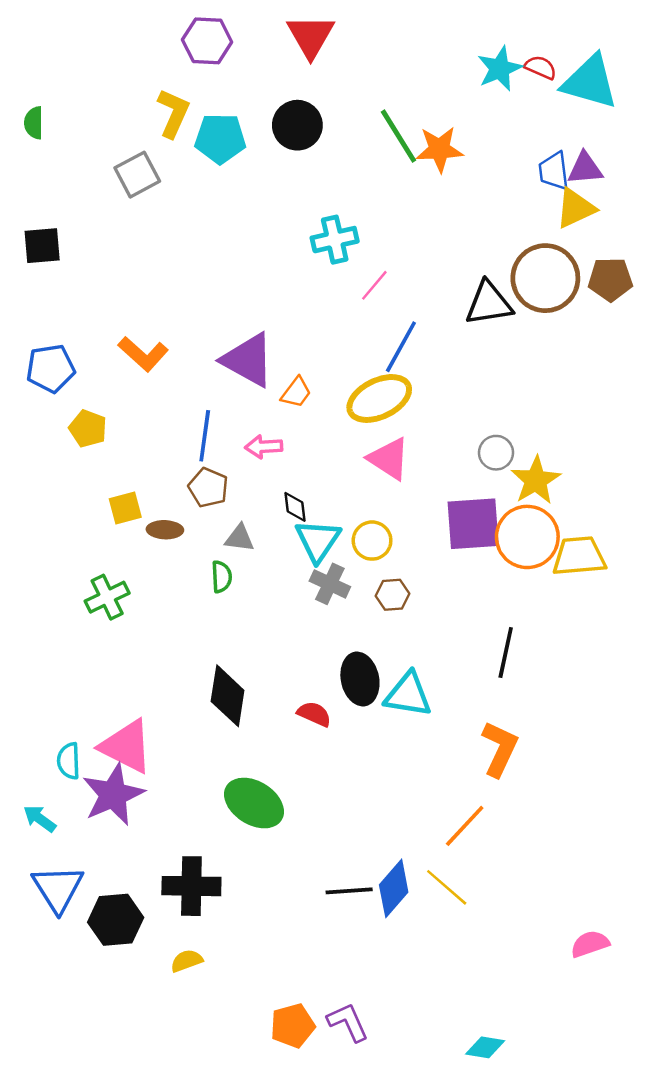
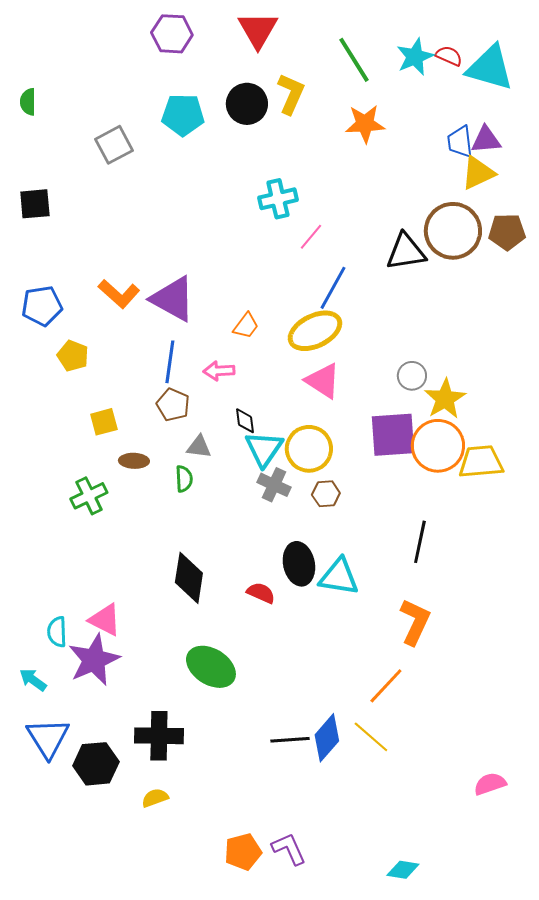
yellow L-shape: (173, 113) -> (291, 94), moved
green line: (398, 136) -> (354, 60), moved
purple triangle: (248, 360) -> (173, 299), moved
brown ellipse: (165, 530) -> (134, 461), moved
yellow circle: (372, 541) -> (309, 449), size x1.4
pink triangle: (126, 746) -> (105, 620), size x0.7

